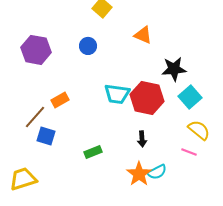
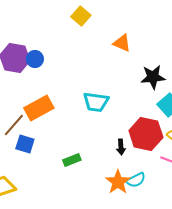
blue circle: (88, 46) -> (35, 59), moved
red hexagon: (147, 98) -> (146, 134), moved
orange rectangle: (60, 100) -> (39, 108), size x1.6

